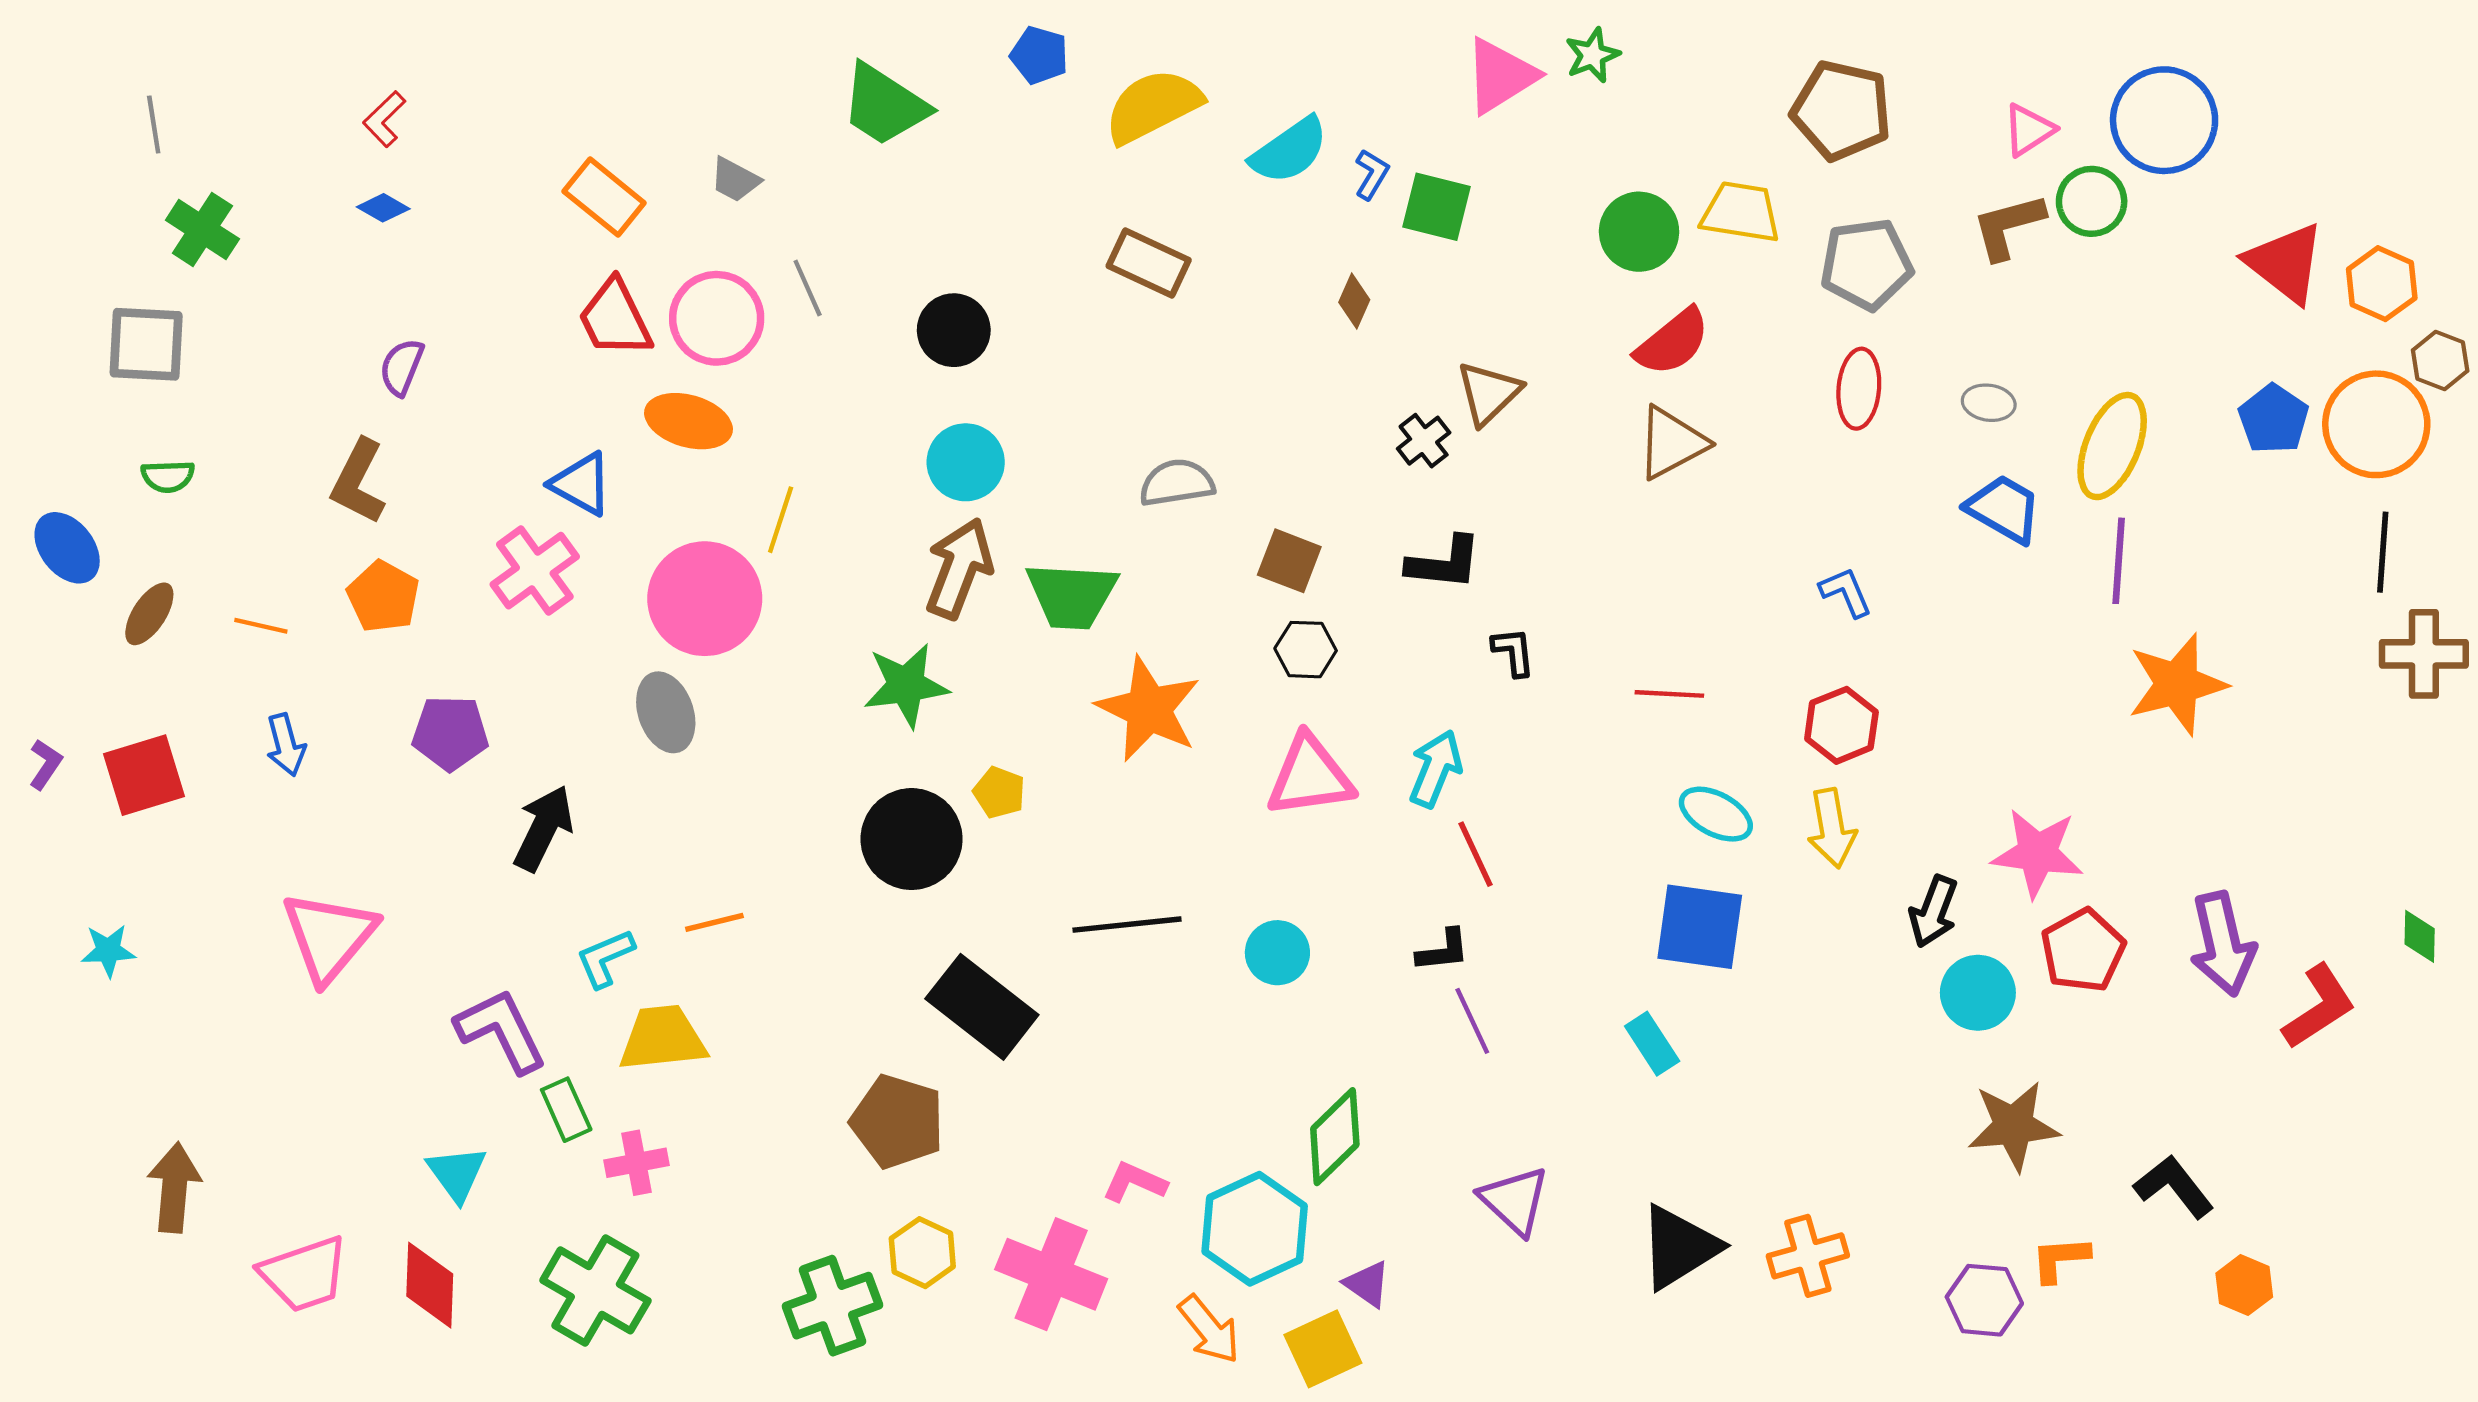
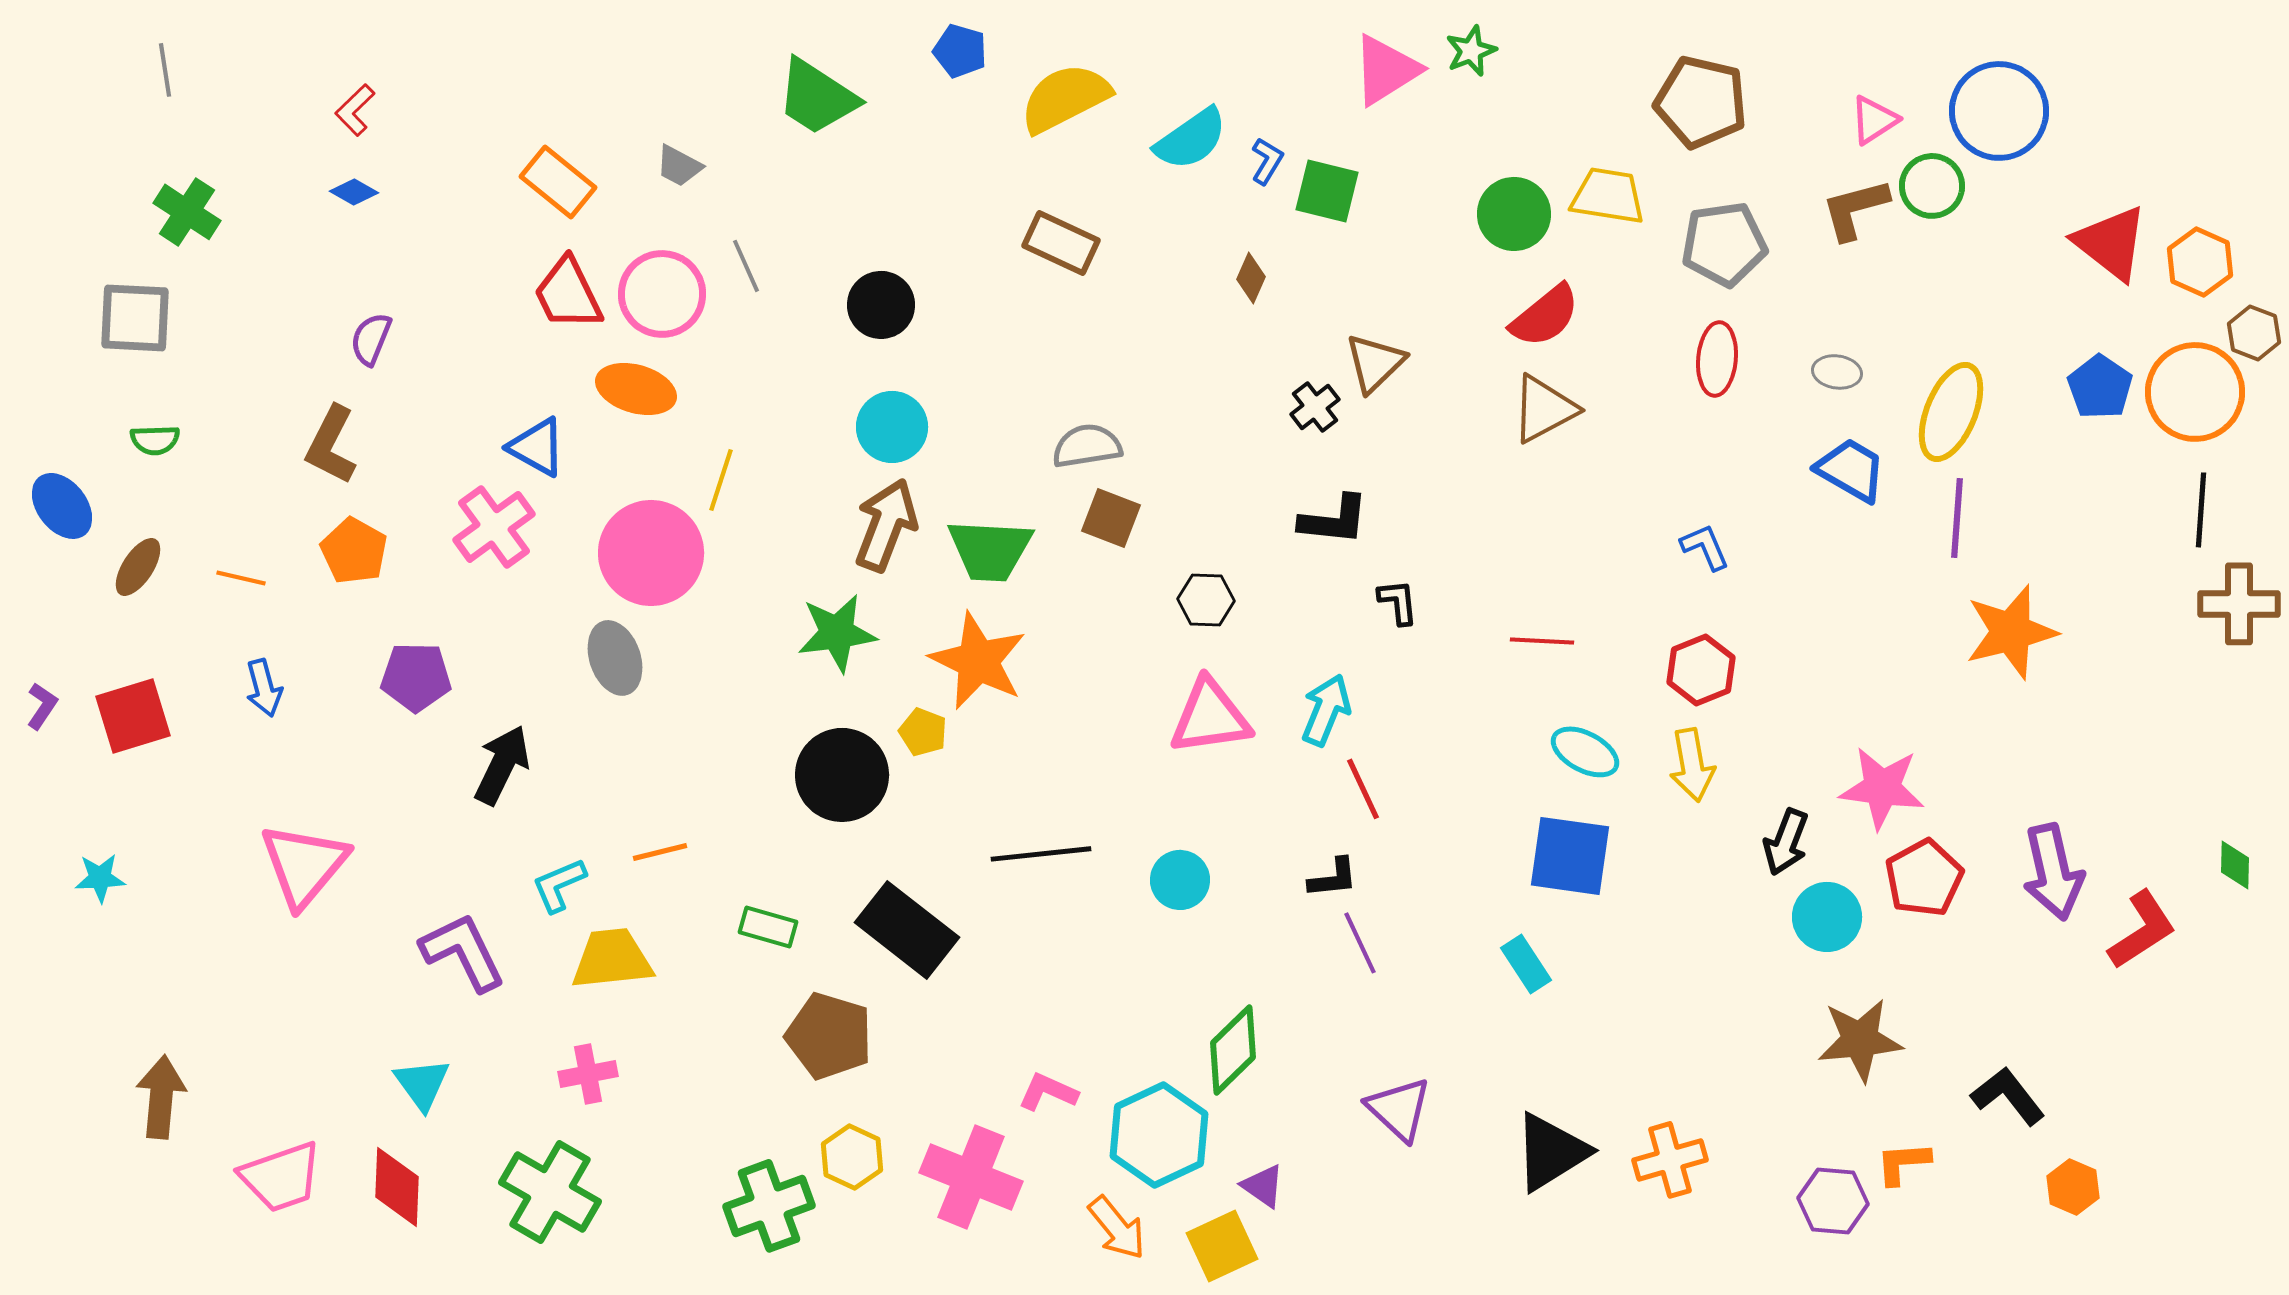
gray line: (154, 124) -> (165, 70), moved
brown square: (1289, 561) -> (1111, 518), moved
orange star: (1149, 709) -> (978, 661), moved
green rectangle: (566, 1110) -> (768, 927), moved, turned -50

